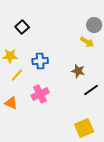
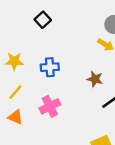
black square: (22, 27) -> (43, 20), moved
yellow line: (17, 75) -> (15, 92), moved

